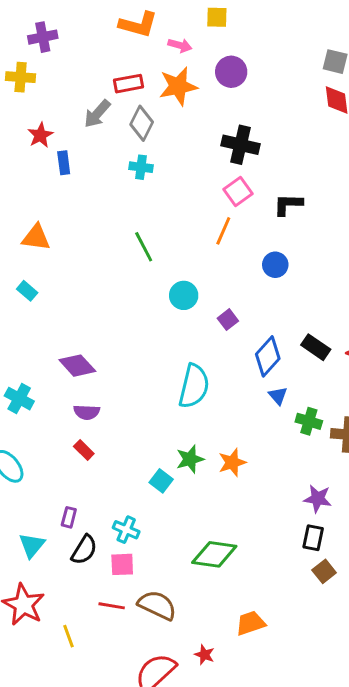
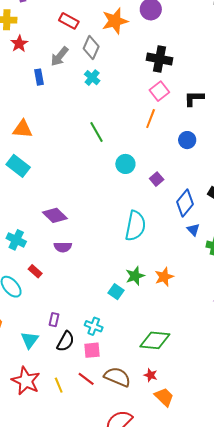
red rectangle: (129, 84) -> (69, 21), moved, turned 42
gray arrow: (97, 114) -> (59, 56), moved
red star: (40, 135) -> (19, 44), moved
cyan cross: (141, 167) -> (92, 78), turned 35
cyan rectangle: (27, 291) -> (18, 166), size x1.6
red rectangle: (84, 450) -> (35, 271), moved
red line: (112, 606) -> (86, 379), turned 30
orange trapezoid: (251, 623) -> (164, 397), moved, turned 65
yellow line: (68, 636) -> (59, 385), moved
red star: (204, 655) -> (151, 375), moved

